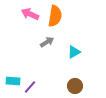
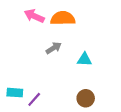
orange semicircle: (55, 16) -> (63, 18), turned -100
cyan triangle: (74, 52) -> (84, 59), turned 32

